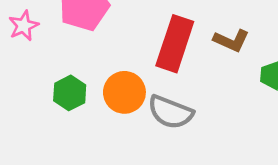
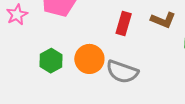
red rectangle: (175, 44) -> (124, 24), size x0.6

